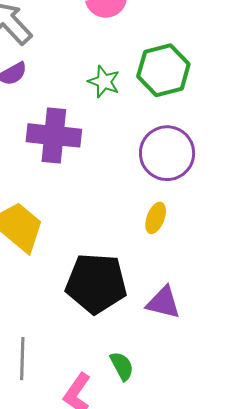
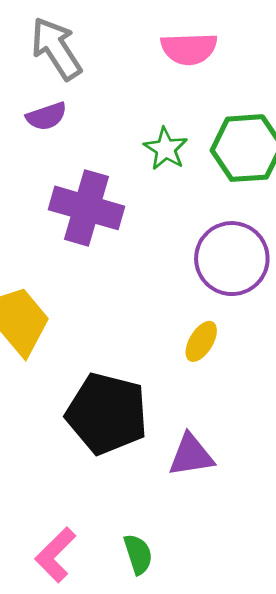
purple triangle: (163, 303) -> (191, 455), turned -33
green semicircle: (122, 366) -> (138, 554), moved

